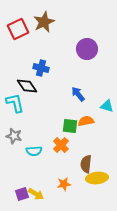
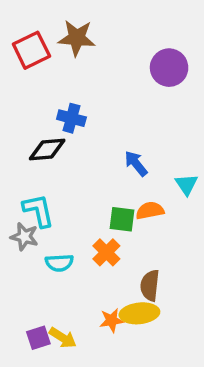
brown star: (44, 22) -> (77, 38), turned 30
purple circle: (87, 49) -> (169, 68), moved
black diamond: (27, 86) -> (47, 150), turned -60
cyan L-shape: (15, 103) -> (38, 211), moved
cyan triangle: (107, 106) -> (186, 184), turned 40
yellow ellipse: (97, 178) -> (139, 313), moved

